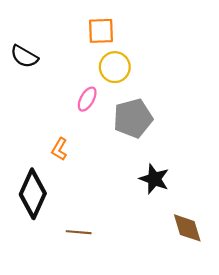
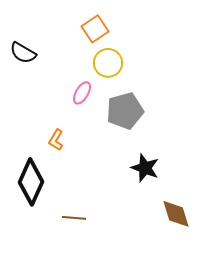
orange square: (101, 31) -> (95, 29), turned -32

